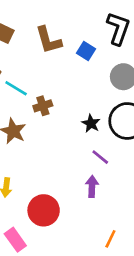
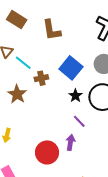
blue square: (86, 51) -> (71, 68), moved, size x1.6
red circle: (44, 210) -> (47, 152), moved

